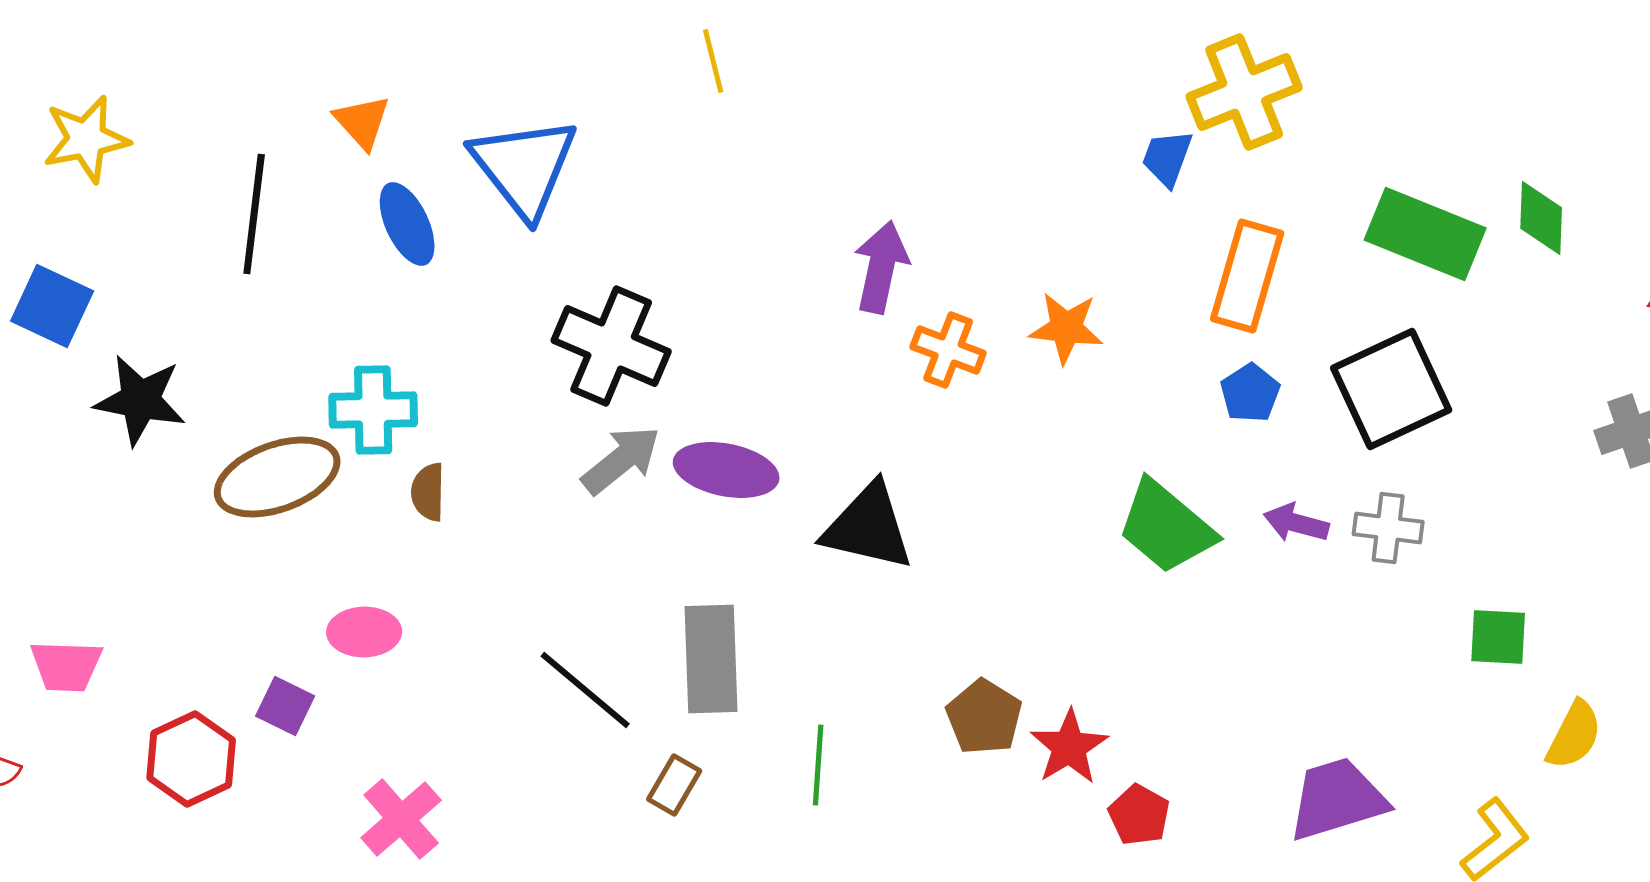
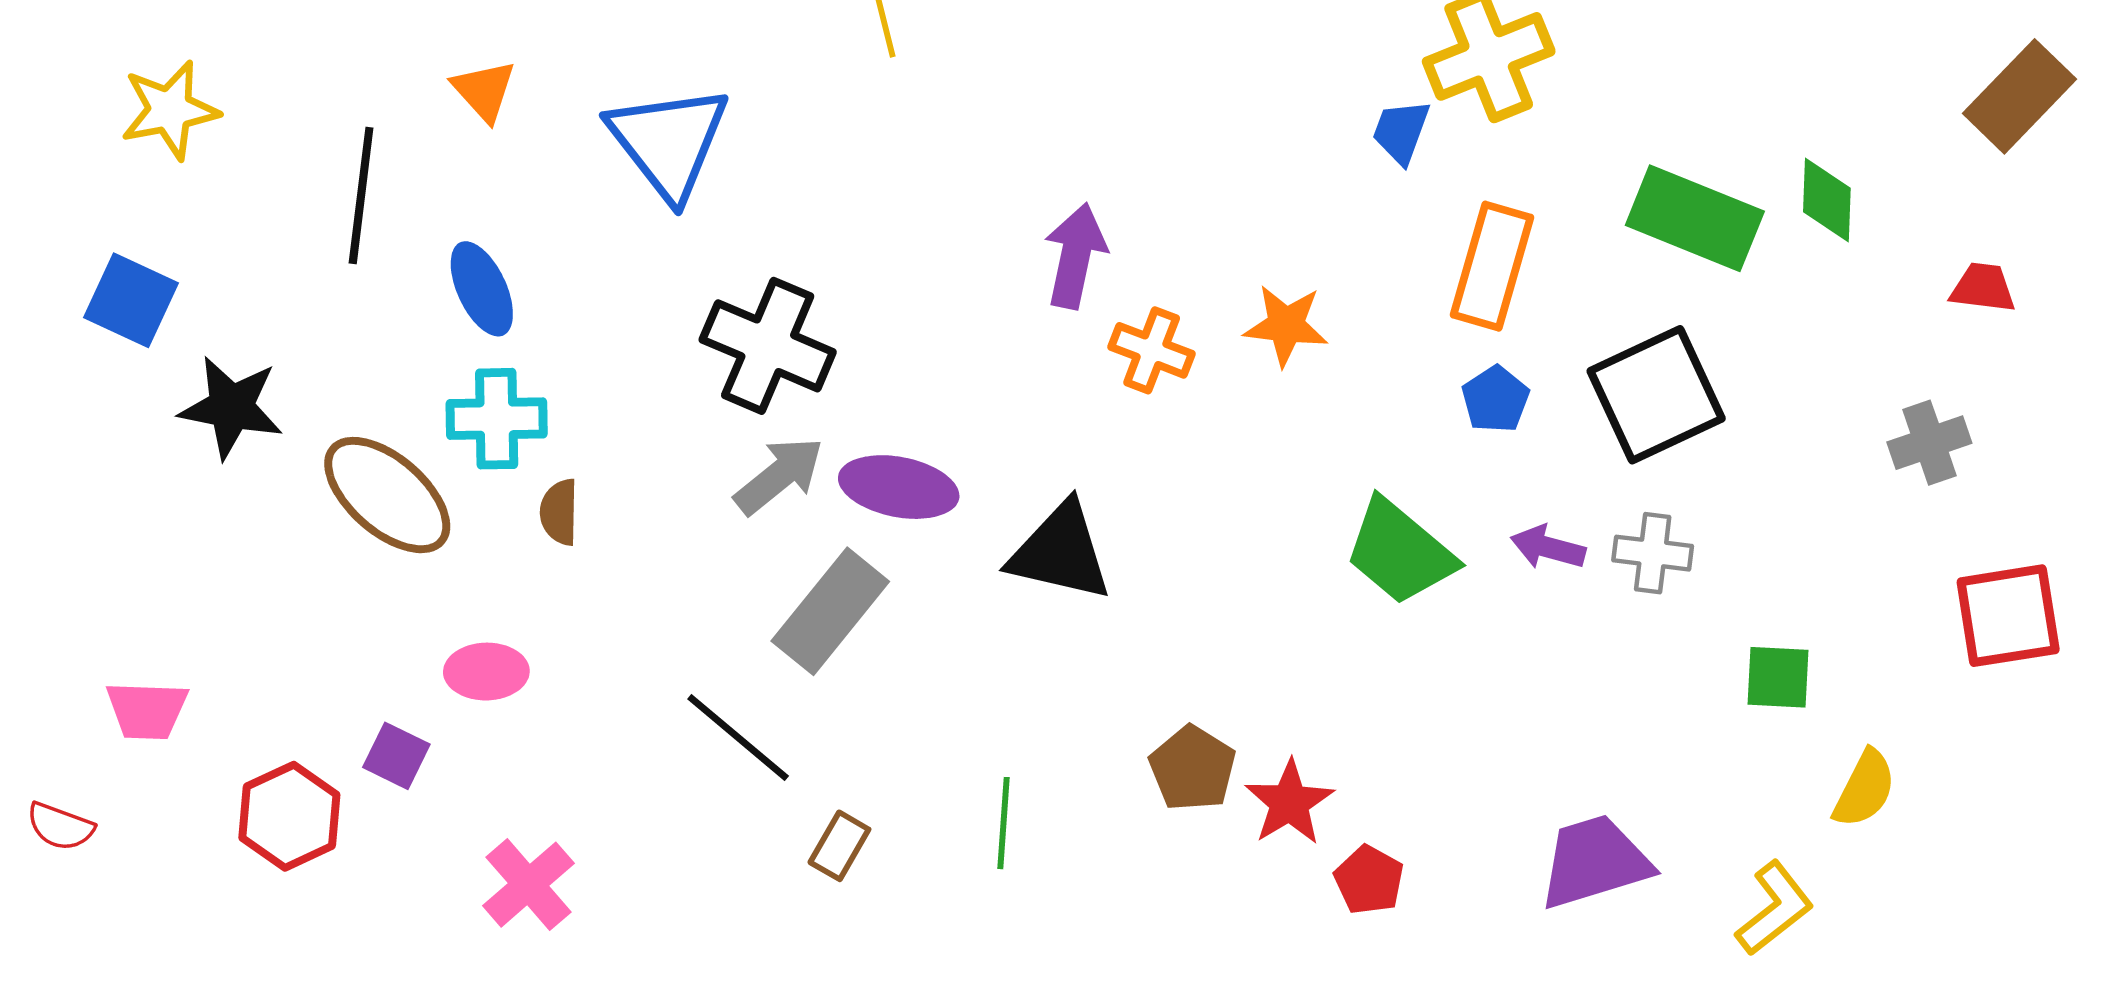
blue ellipse: (407, 224) -> (482, 289), moved
brown ellipse: (277, 477) -> (387, 495), turned 61
gray rectangle: (711, 659) -> (830, 611), moved, turned 41

